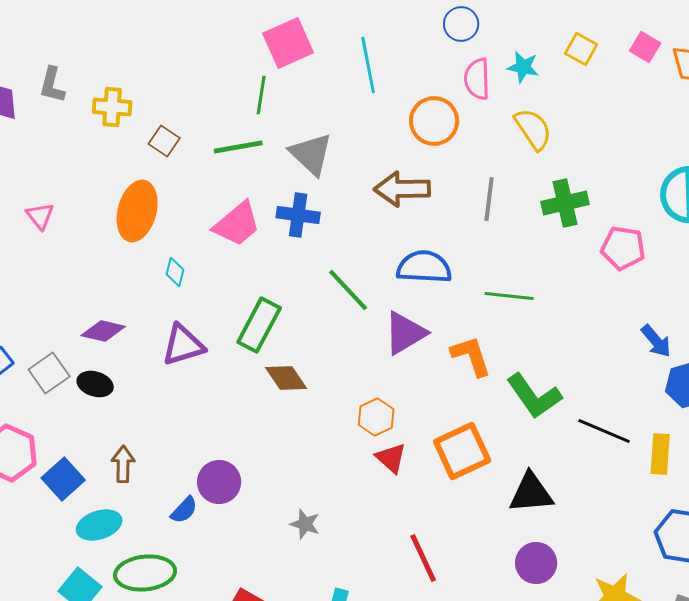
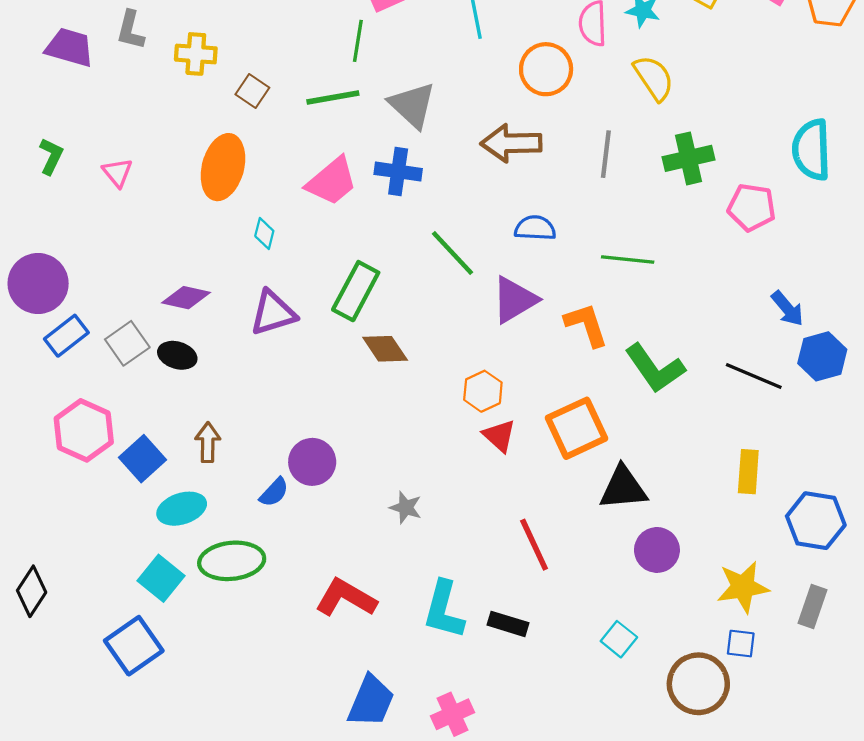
blue semicircle: (424, 267) -> (535, 228), size x0.7
black line: (604, 431) -> (754, 376), moved
yellow rectangle: (660, 454) -> (748, 472), moved
black triangle: (531, 493) -> (623, 488), moved

